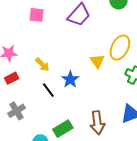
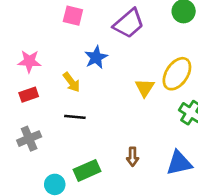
blue star: (70, 79) -> (96, 57), moved
black line: (48, 90) -> (75, 117), turned -56
brown arrow: (97, 123) -> (133, 157), moved, size x0.6

